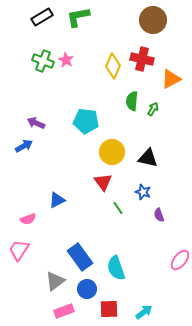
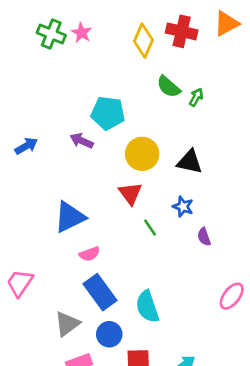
orange triangle: (171, 79) -> (226, 24), moved
green semicircle: (132, 101) -> (168, 87), turned -54
purple arrow: (36, 123) -> (82, 141), moved
blue triangle: (57, 200) -> (70, 217), size x1.5
pink semicircle: (28, 219) -> (89, 254), moved

